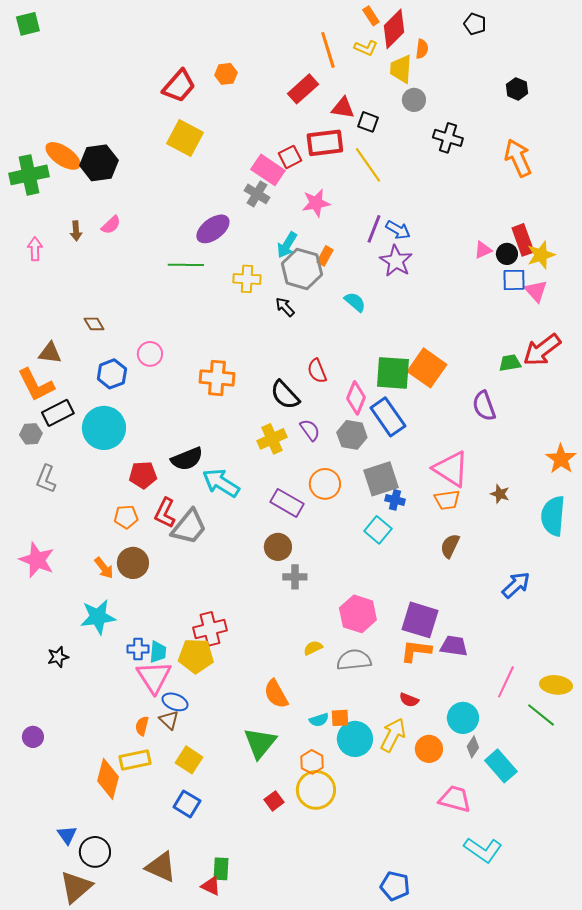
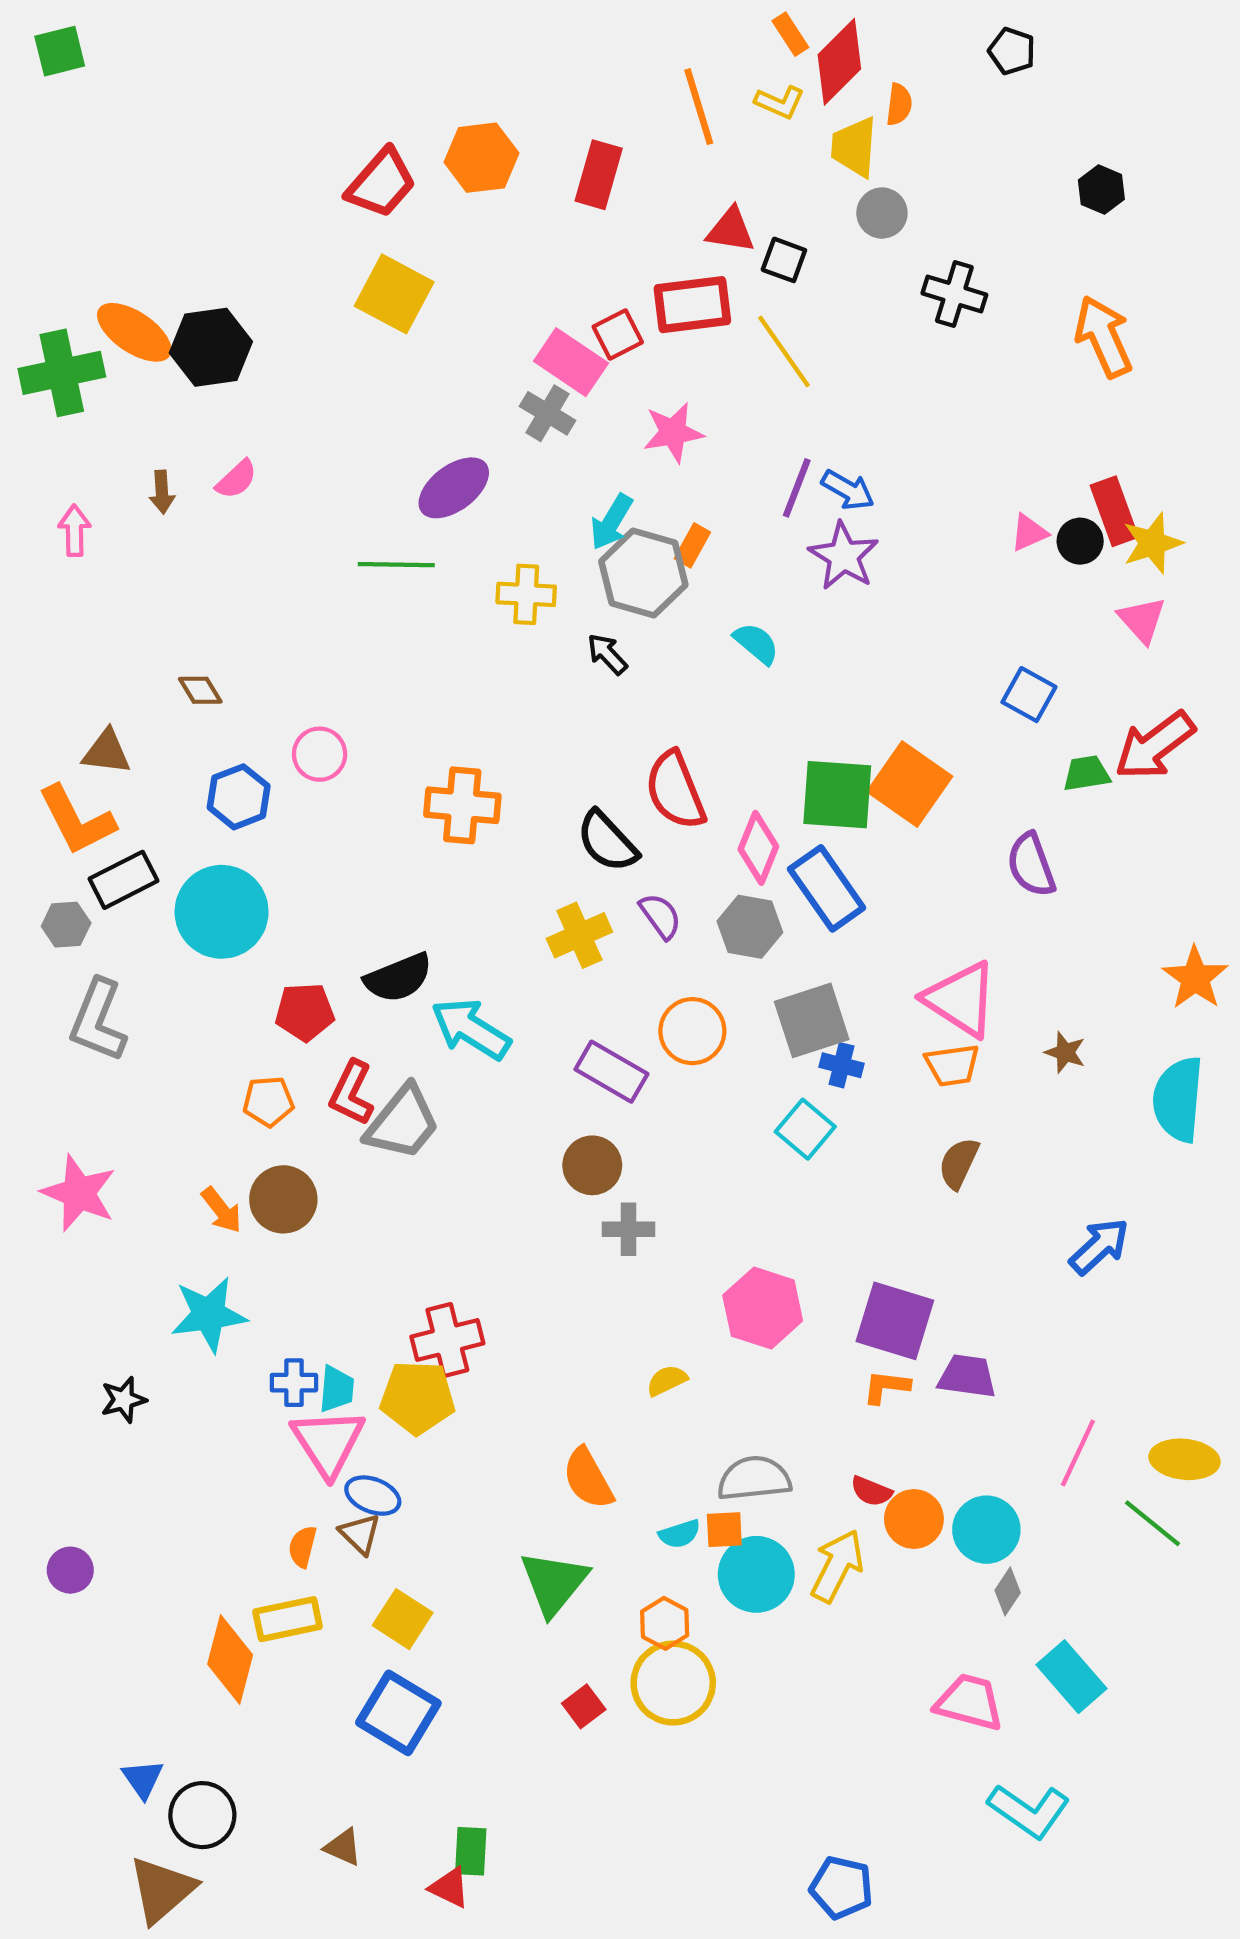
orange hexagon: (226, 74) -> (481, 158), size x1.5
red rectangle: (303, 89) -> (599, 175), moved, turned -32
blue square: (514, 280) -> (1029, 695), moved, turned 30
red semicircle: (317, 371) -> (675, 790), size x1.5
gray L-shape: (46, 479) -> (98, 1020), size x1.4
orange L-shape: (416, 651) -> (886, 1387), size x0.7
gray semicircle: (354, 660) -> (754, 1478), moved
orange circle: (429, 749) -> (914, 1519), moved
cyan rectangle: (501, 766) -> (1072, 1677), moved
blue square: (187, 804) -> (398, 1713), size x1.4
brown triangle: (161, 867) -> (343, 1847), size x0.6

